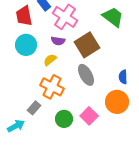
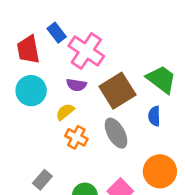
green trapezoid: (113, 17) -> (161, 79), moved
blue semicircle: (123, 77) -> (154, 116), moved
orange cross: (52, 87) -> (76, 137), moved, size x0.7

